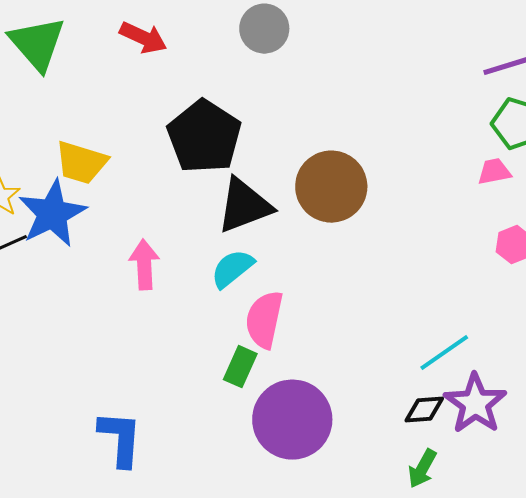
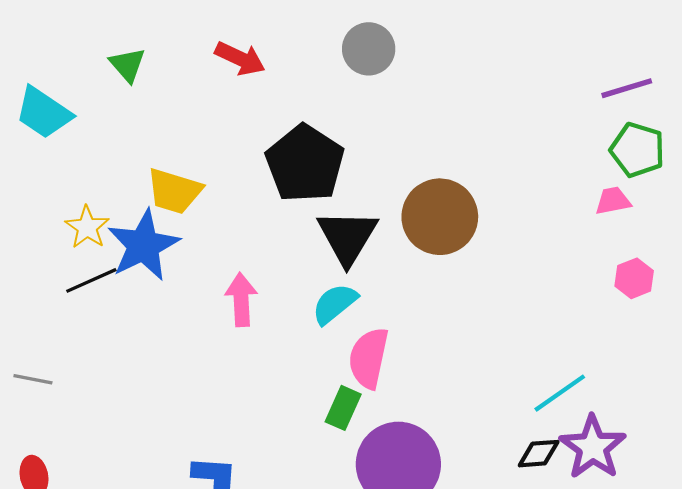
green triangle: (37, 44) -> (127, 65), size x0.6
black triangle: (244, 206) -> (347, 237), turned -38

